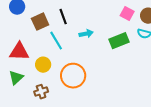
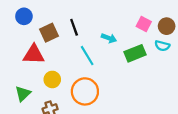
cyan arrow: (86, 34) -> (109, 38), moved, turned 32
cyan line: (56, 41) -> (87, 56), moved
red triangle: (19, 52) -> (34, 54), moved

